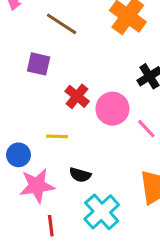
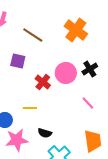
pink circle: (112, 109) -> (66, 73), moved

